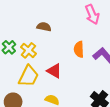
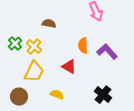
red triangle: (54, 71) -> (69, 67), moved

